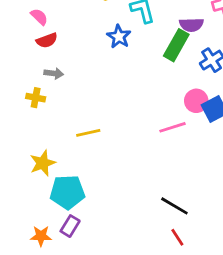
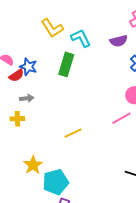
blue star: (119, 37) -> (28, 67), moved
green rectangle: (176, 45) -> (66, 64), moved
yellow line: (88, 133) -> (73, 133), moved

